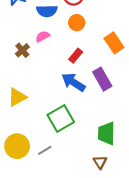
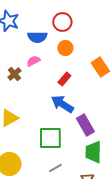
purple rectangle: (102, 79) -> (85, 125), moved
green square: (61, 118) -> (50, 138), turned 30
gray line: (45, 150) -> (55, 168), moved

